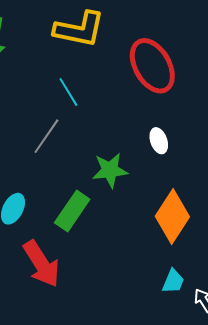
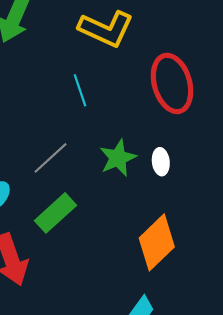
gray line: (46, 136) -> (51, 158), moved
green star: (110, 170) -> (118, 158), moved, turned -30

